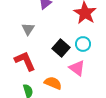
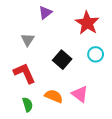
cyan circle: (83, 44) -> (96, 54), moved
pink triangle: (77, 68) -> (80, 94), moved

